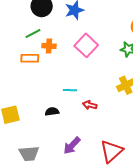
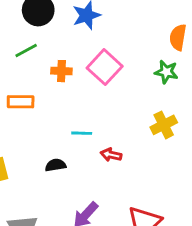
orange cross: (49, 46) -> (61, 71), moved
orange rectangle: (30, 58) -> (21, 102), moved

